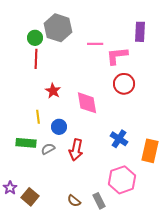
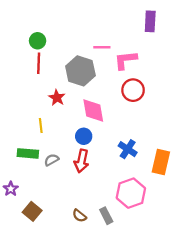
gray hexagon: (58, 28) -> (80, 71), moved
purple rectangle: (140, 32) -> (150, 21), moved
blue circle: (59, 127) -> (84, 136), moved
purple star: (10, 188) -> (11, 189), moved

